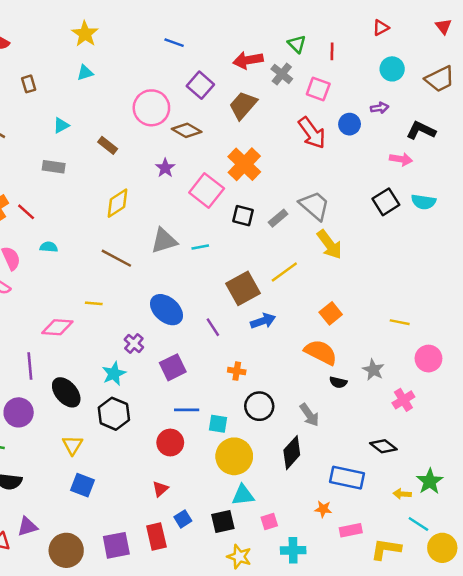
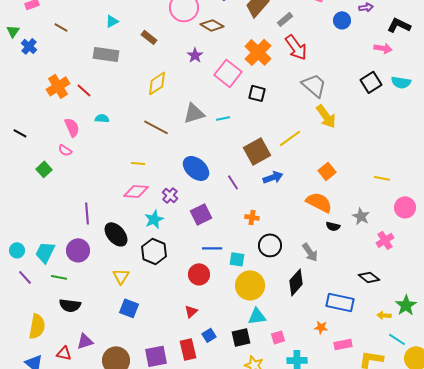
red arrow: (312, 133) -> (296, 47), moved
gray rectangle: (54, 167) -> (106, 54), size x1.4
gray rectangle: (278, 218) -> (285, 19), moved
pink diamond: (57, 327) -> (136, 191), moved

